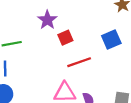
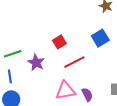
purple star: (47, 20) -> (36, 62), moved

